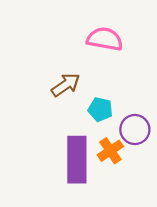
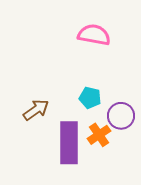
brown arrow: (66, 85) -> (36, 110), moved

